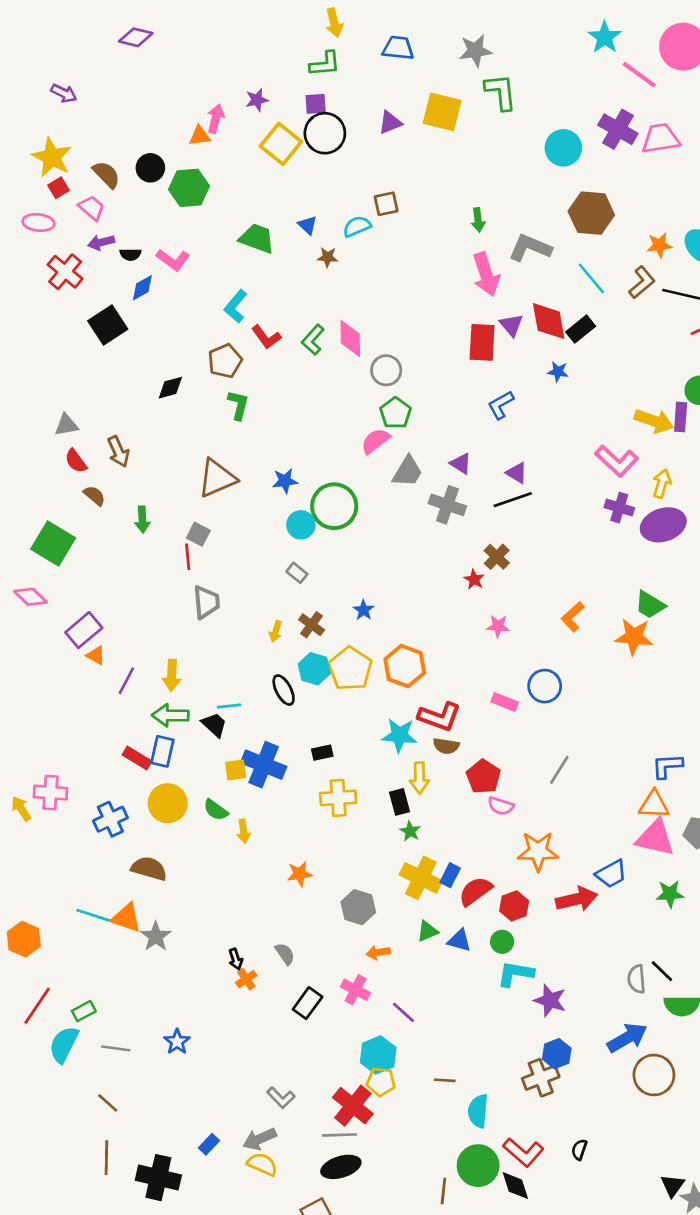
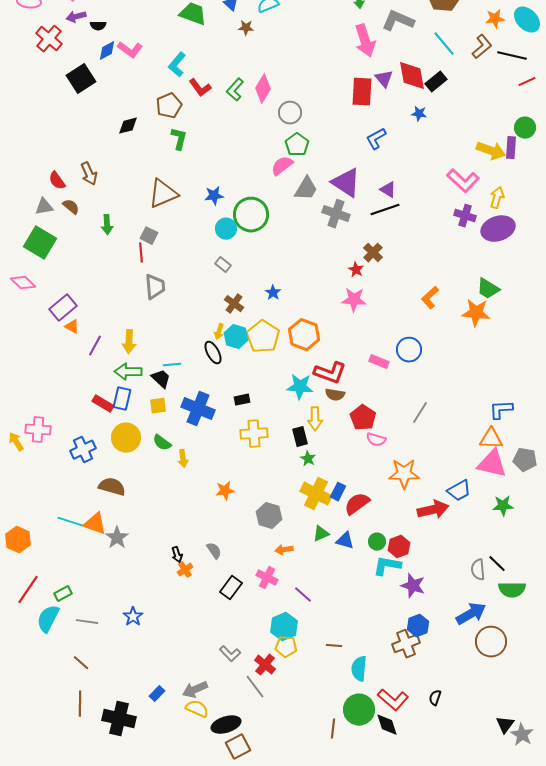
pink L-shape: (173, 260) -> (130, 50), moved
pink diamond: (350, 338) -> (263, 89), turned 32
gray triangle: (66, 425) -> (44, 207), moved
purple triangle: (461, 464) -> (346, 183), size x1.8
pink star: (498, 626) -> (354, 300), moved, size x1.4
yellow arrow: (276, 631) -> (219, 332), moved
yellow square: (236, 770) -> (158, 406), moved
red hexagon: (514, 906) -> (399, 547), moved
gray L-shape: (281, 1098) -> (230, 654), moved
red cross: (353, 1106) -> (265, 665), size x0.7
gray line: (340, 1135) -> (255, 687), turned 55
black ellipse: (341, 1167) -> (226, 725), moved

